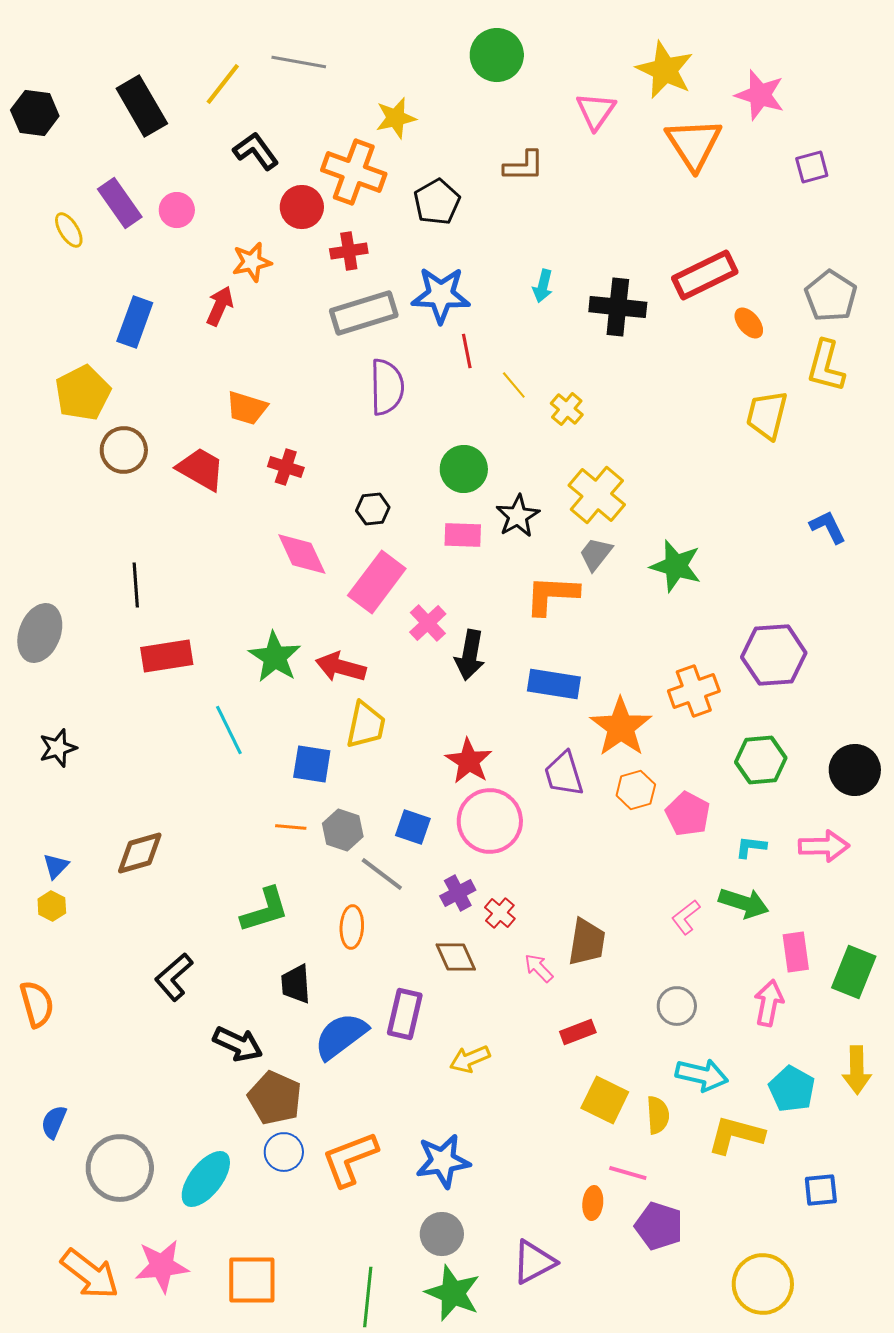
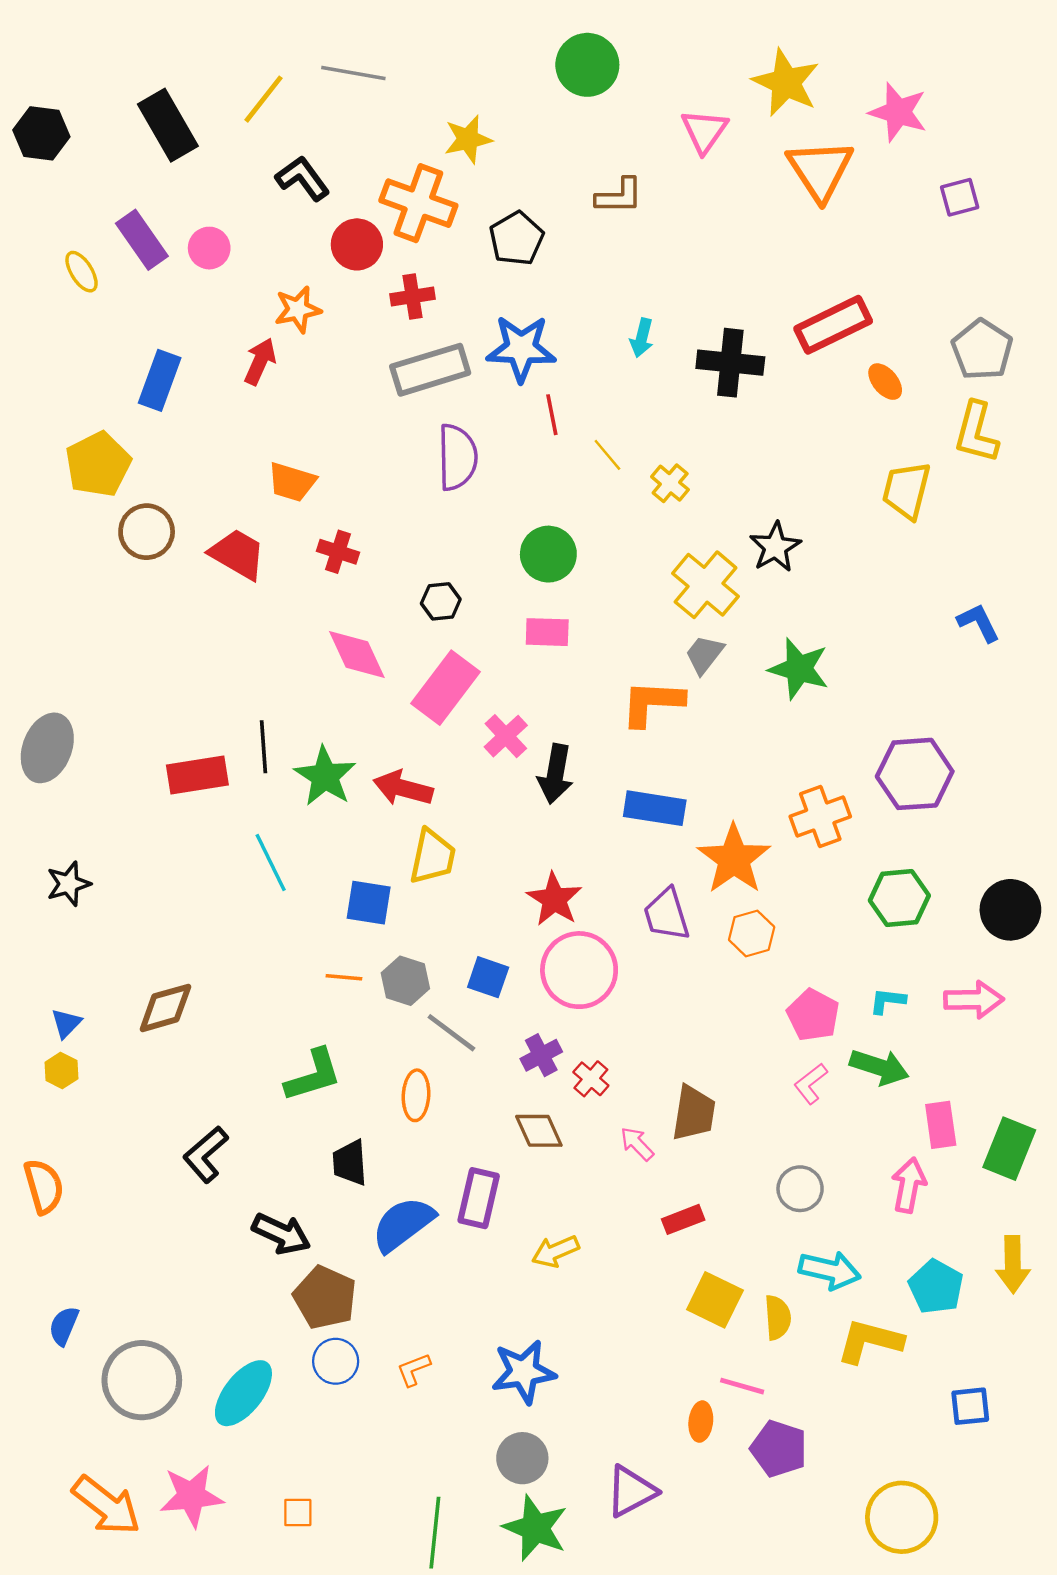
black star: (518, 516) -> (775, 547), moved
black line: (136, 585) -> (264, 747), moved
pink pentagon: (688, 814) -> (813, 1015), moved
orange L-shape: (350, 1159) -> (414, 1370), size x0.5
orange square: (252, 1280) -> (298, 1513), size x0.5

